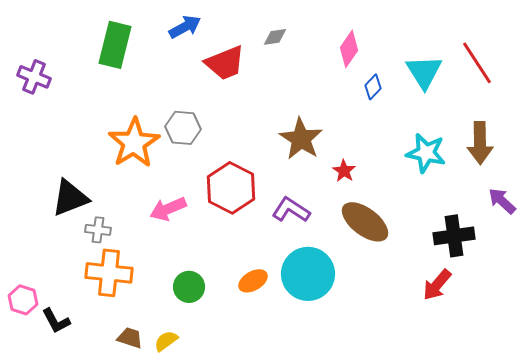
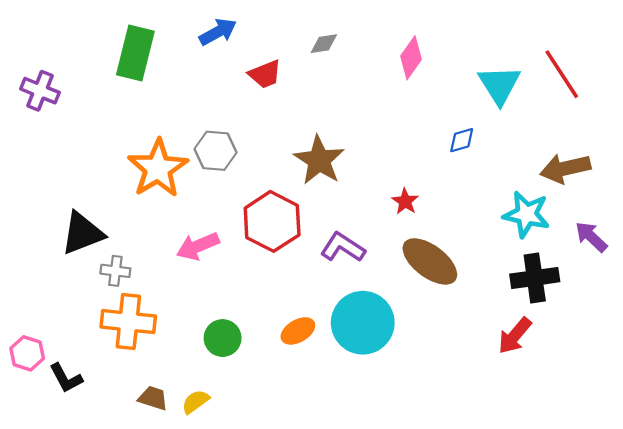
red trapezoid: (225, 63) -> (265, 74), size x0.7
blue diamond: (373, 87) -> (462, 140), moved, turned 30
brown star: (301, 139) -> (319, 160), moved
brown arrow: (480, 143) -> (565, 168), turned 78
cyan star: (426, 153) -> (526, 214), moved

